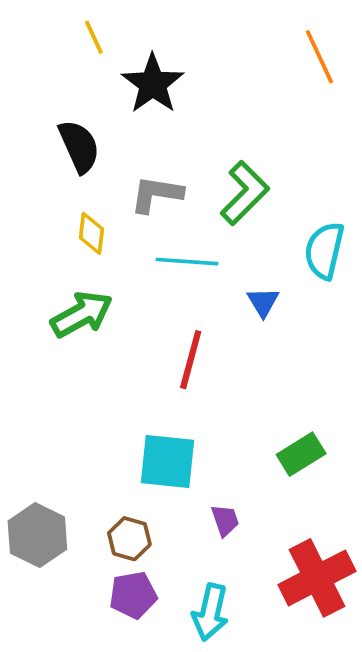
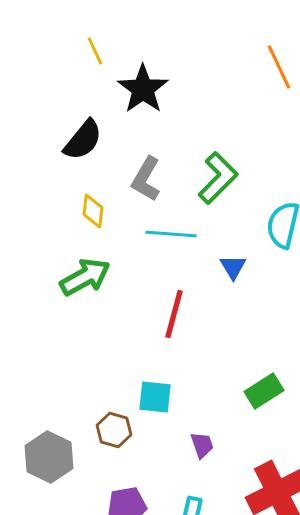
black semicircle: (79, 146) -> (83, 140), turned 63
gray L-shape: (156, 194) -> (146, 179), turned -69
cyan square: (167, 461) -> (155, 397), size x0.7
brown hexagon: (129, 539) -> (114, 430), moved

